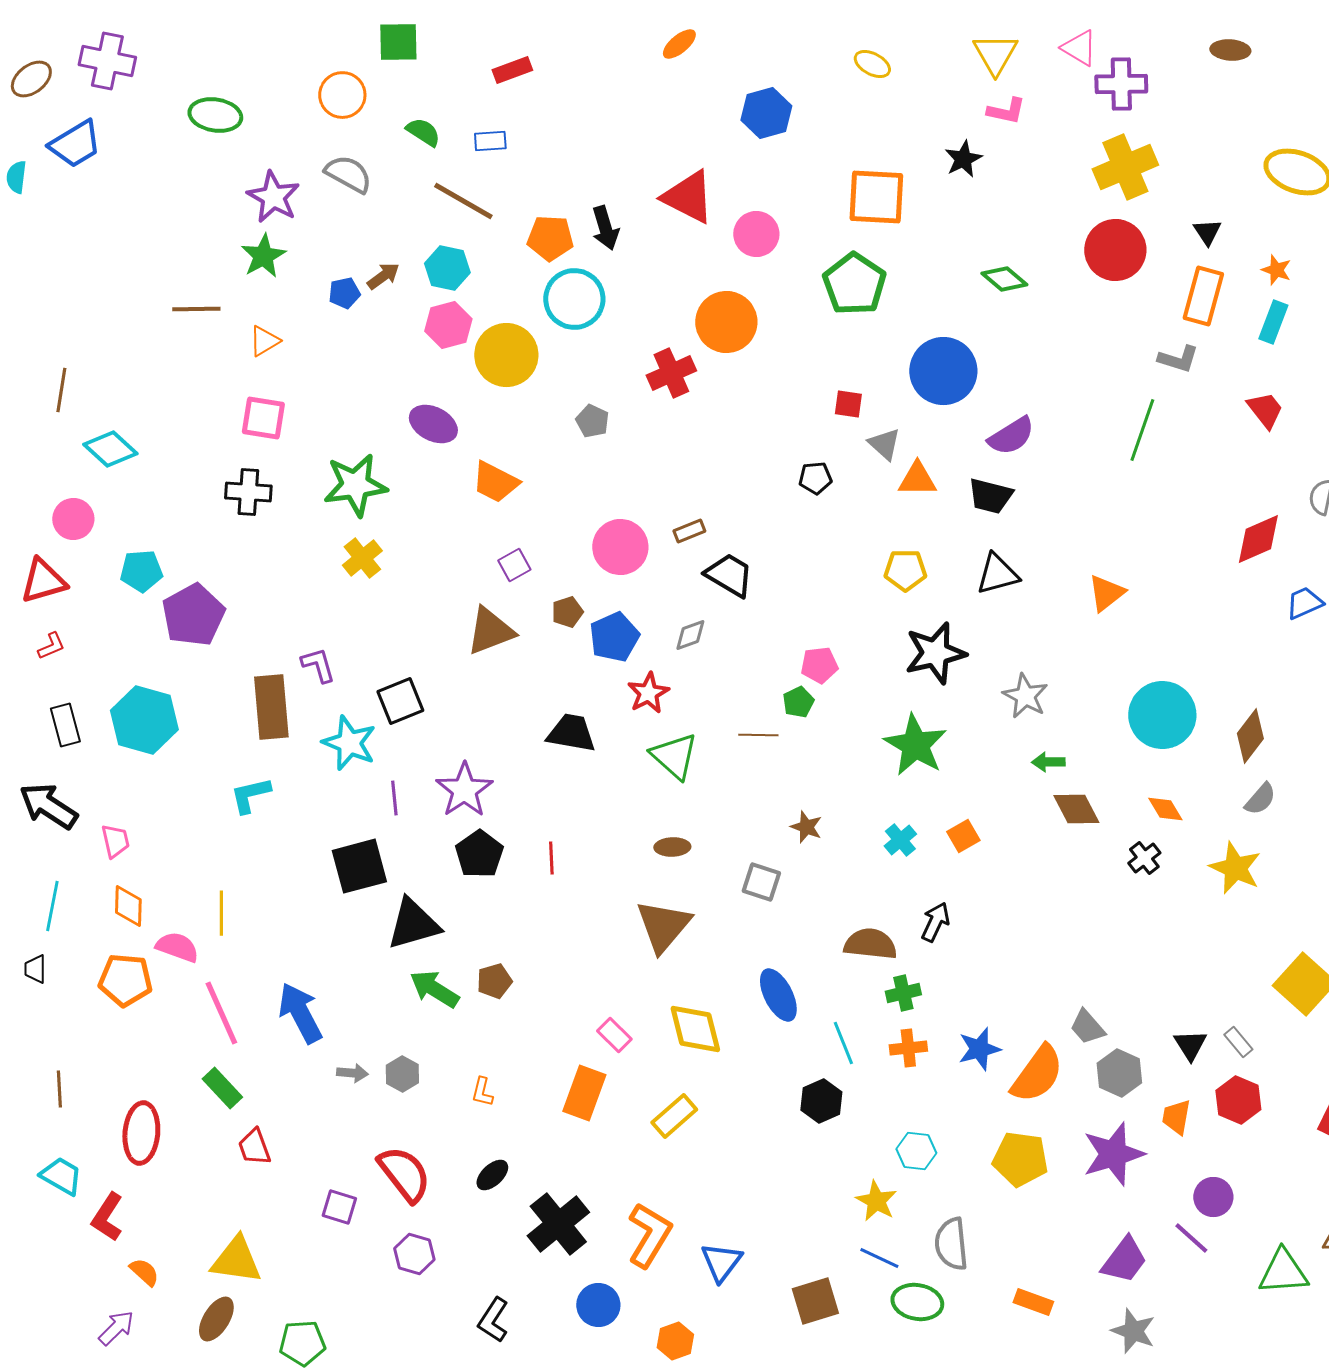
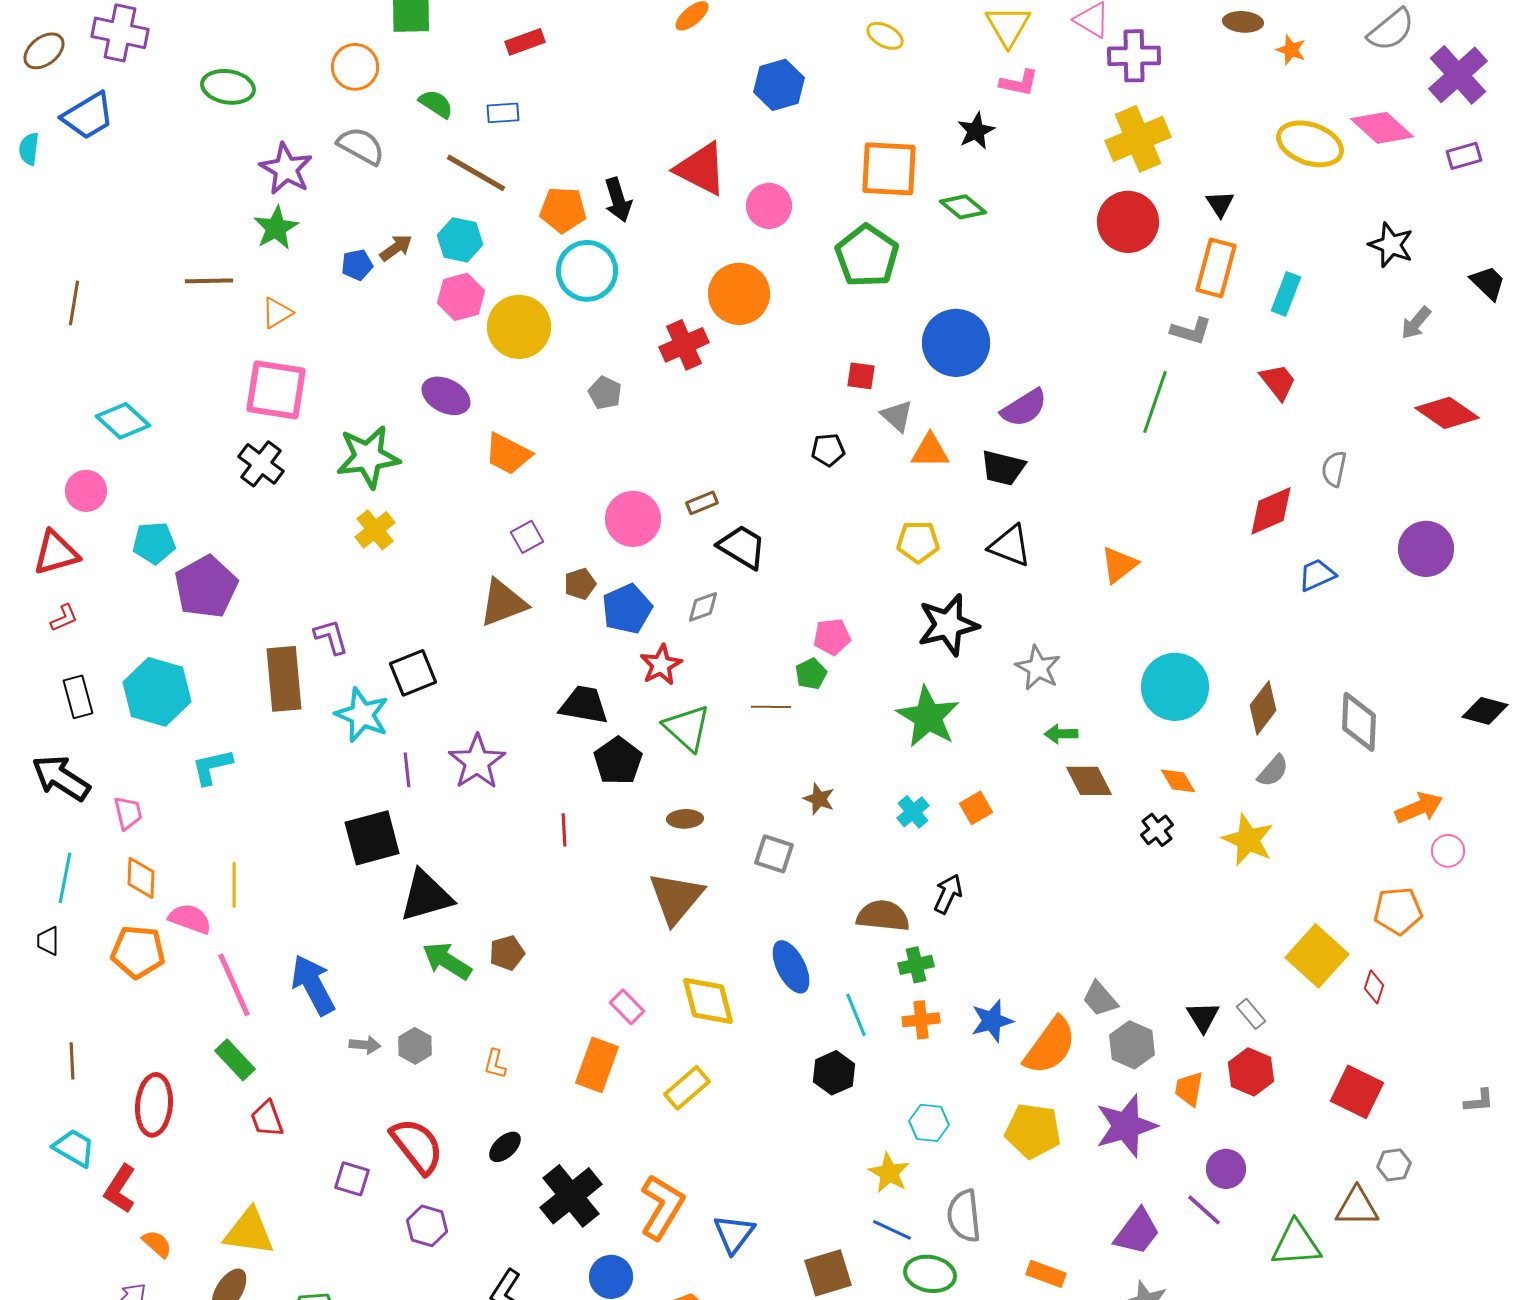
orange star: (1276, 270) -> (1291, 50), moved
green diamond: (1004, 279) -> (963, 207), moved
brown line: (61, 390) -> (74, 303), moved
pink square: (263, 418) -> (276, 390), size x1.4
black cross: (248, 492) -> (261, 464), turned 33
black triangle: (997, 574) -> (1010, 546), turned 36
cyan L-shape: (250, 795) -> (212, 767), moved
black pentagon: (479, 854) -> (618, 761), moved

